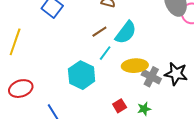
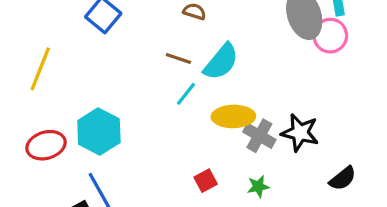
brown line: (99, 32) -> (178, 58), turned 49
cyan hexagon: (82, 75) -> (99, 131), moved
green star: (144, 109) -> (258, 186), moved

